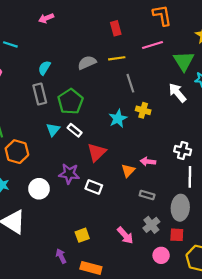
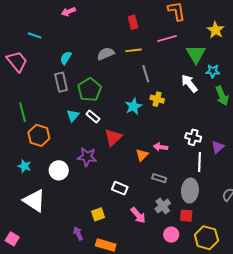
white rectangle: (94, 187) -> (120, 188), moved

